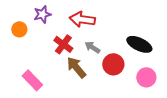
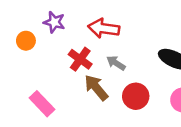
purple star: (42, 14) -> (54, 22), turned 30
red circle: (113, 64) -> (136, 96), moved

